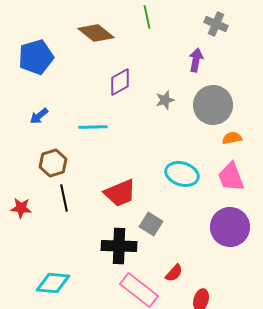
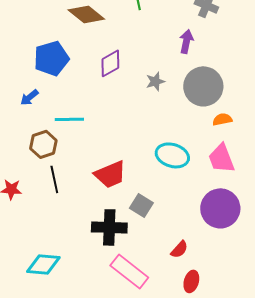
blue pentagon: (36, 57) -> (51, 58), moved
cyan line: (93, 127) -> (69, 119), moved
red semicircle: (174, 273) -> (179, 249), moved

